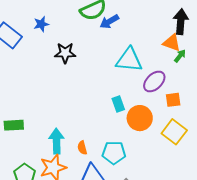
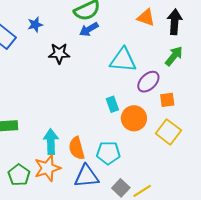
blue arrow: (109, 22) -> (89, 29), moved
orange triangle: (172, 43) -> (146, 18), moved
green arrow: (180, 56) -> (174, 56), size x1.5
orange semicircle: (82, 148) -> (77, 148), size x1.6

